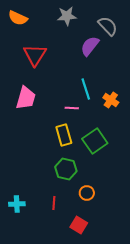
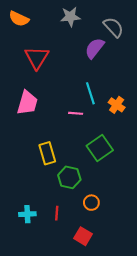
yellow rectangle: (64, 135) -> (47, 153), moved
cyan cross: (17, 204) -> (27, 214), moved

